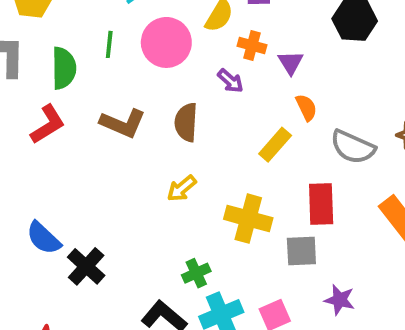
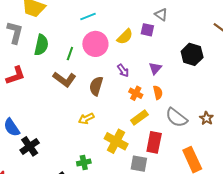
green line: (109, 44) -> (70, 54), moved
orange cross: (252, 45) -> (136, 93), moved
red L-shape: (48, 124) -> (16, 76), moved
yellow rectangle: (275, 145) -> (139, 118), moved

